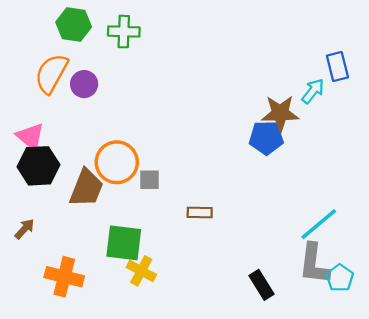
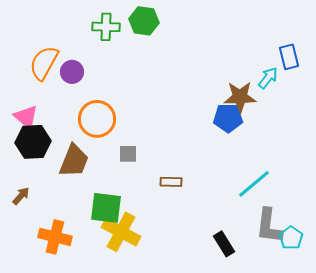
green hexagon: (74, 25) -> (144, 21), moved
orange circle: (117, 162) -> (97, 119), moved
cyan line: (319, 224) -> (254, 184), moved
yellow cross: (141, 271) -> (121, 232), size x1.5

